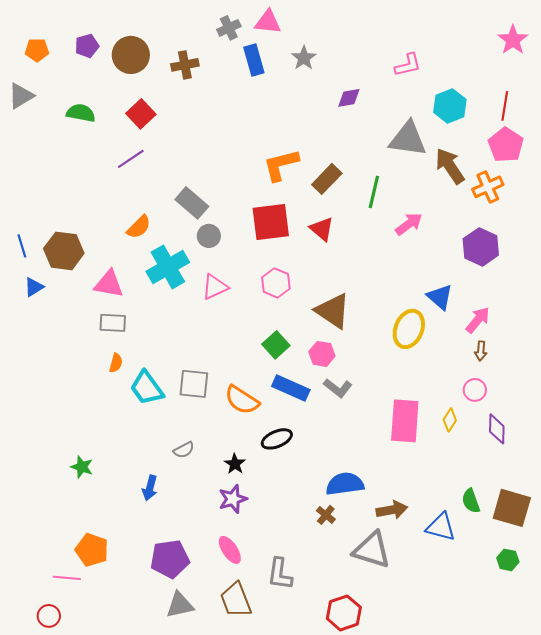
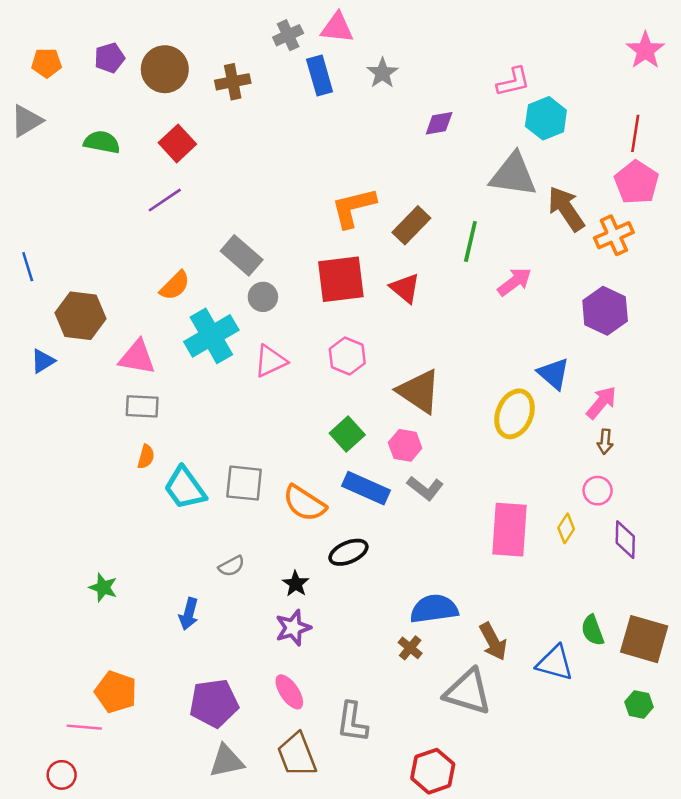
cyan hexagon: (450, 106) -> (546, 118), moved
blue line: (22, 246) -> (28, 267), moved
brown arrow: (392, 510) -> (493, 642), turned 72

